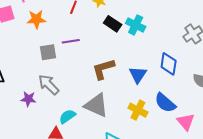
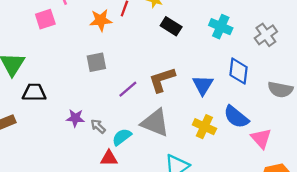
orange star: (36, 19) -> (101, 20), moved
cyan cross: (136, 25) -> (221, 27), moved
purple line: (71, 41) -> (128, 89), moved, turned -30
gray arrow: (49, 85) -> (98, 126), moved, size x0.6

